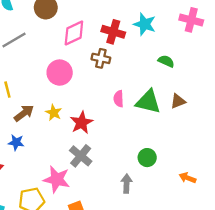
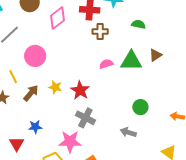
brown cross: (101, 58) -> (100, 31), moved
pink circle: (60, 73) -> (35, 56), moved
pink semicircle: (119, 99) -> (106, 64), turned 88
blue star: (16, 142) -> (35, 127), moved
gray arrow: (127, 184) -> (128, 132), turned -63

